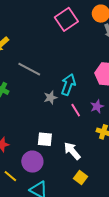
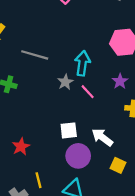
pink line: (76, 110) -> (88, 92), moved
purple circle: (32, 162) -> (78, 156), moved
yellow line: (10, 176) -> (39, 180), turned 48

